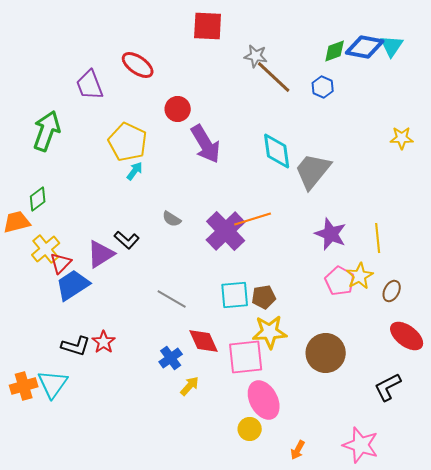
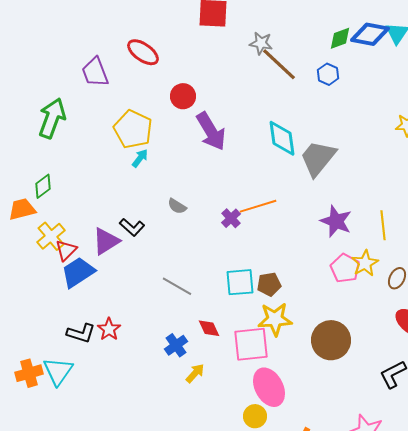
purple cross: (226, 231) -> (231, 218), size x0.5
red diamond: (204, 341) -> (209, 328), size x0.7

